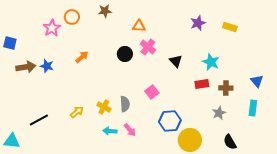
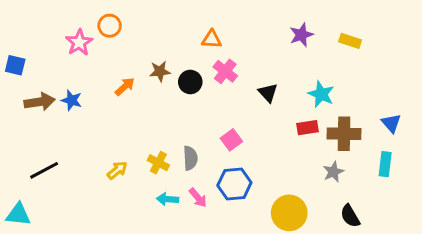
brown star: (105, 11) -> (160, 71), moved
brown cross: (226, 88) -> (344, 134), size x1.5
black line: (39, 120) -> (44, 170), moved
blue hexagon: (170, 121) -> (234, 184), moved

